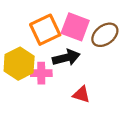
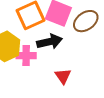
red triangle: (81, 95) -> (63, 76), turned 36

